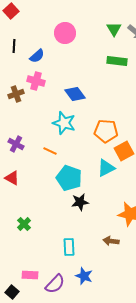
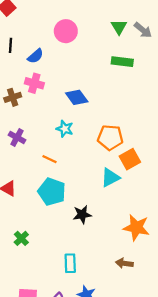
cyan star: (64, 123) -> (65, 129), size x0.7
purple cross: (16, 144) -> (17, 137), moved
cyan pentagon: (69, 178) -> (52, 192), moved
brown arrow: (111, 241) -> (124, 263), moved

